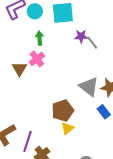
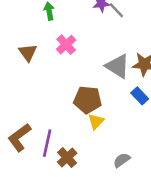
pink cross: (37, 59) -> (66, 45), moved
brown pentagon: (63, 111) -> (88, 100), turned 30

